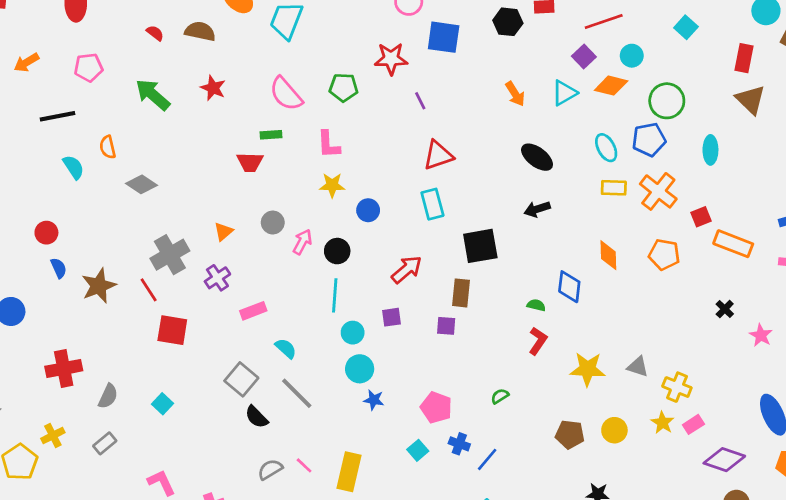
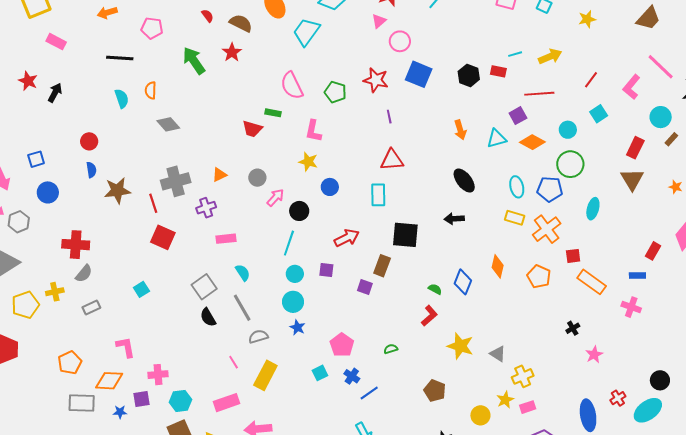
cyan circle: (632, 56) -> (568, 130), moved
red star: (213, 88) -> (232, 52), moved
yellow cross: (677, 387) -> (523, 376), turned 30
gray semicircle: (108, 396) -> (84, 274), moved
yellow circle: (614, 430) -> (480, 415), moved
gray semicircle: (270, 469) -> (258, 337), moved

